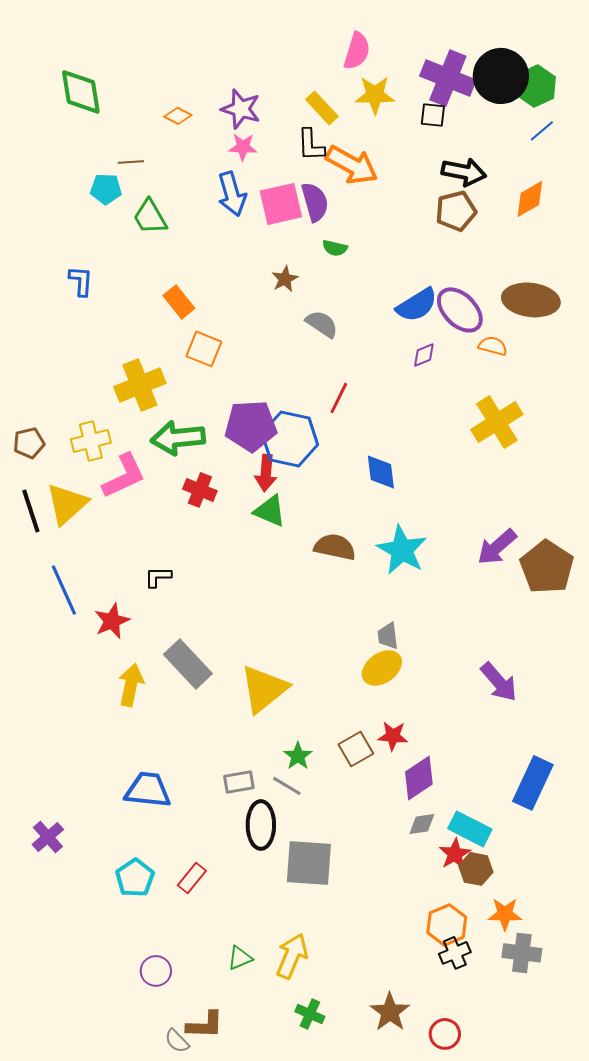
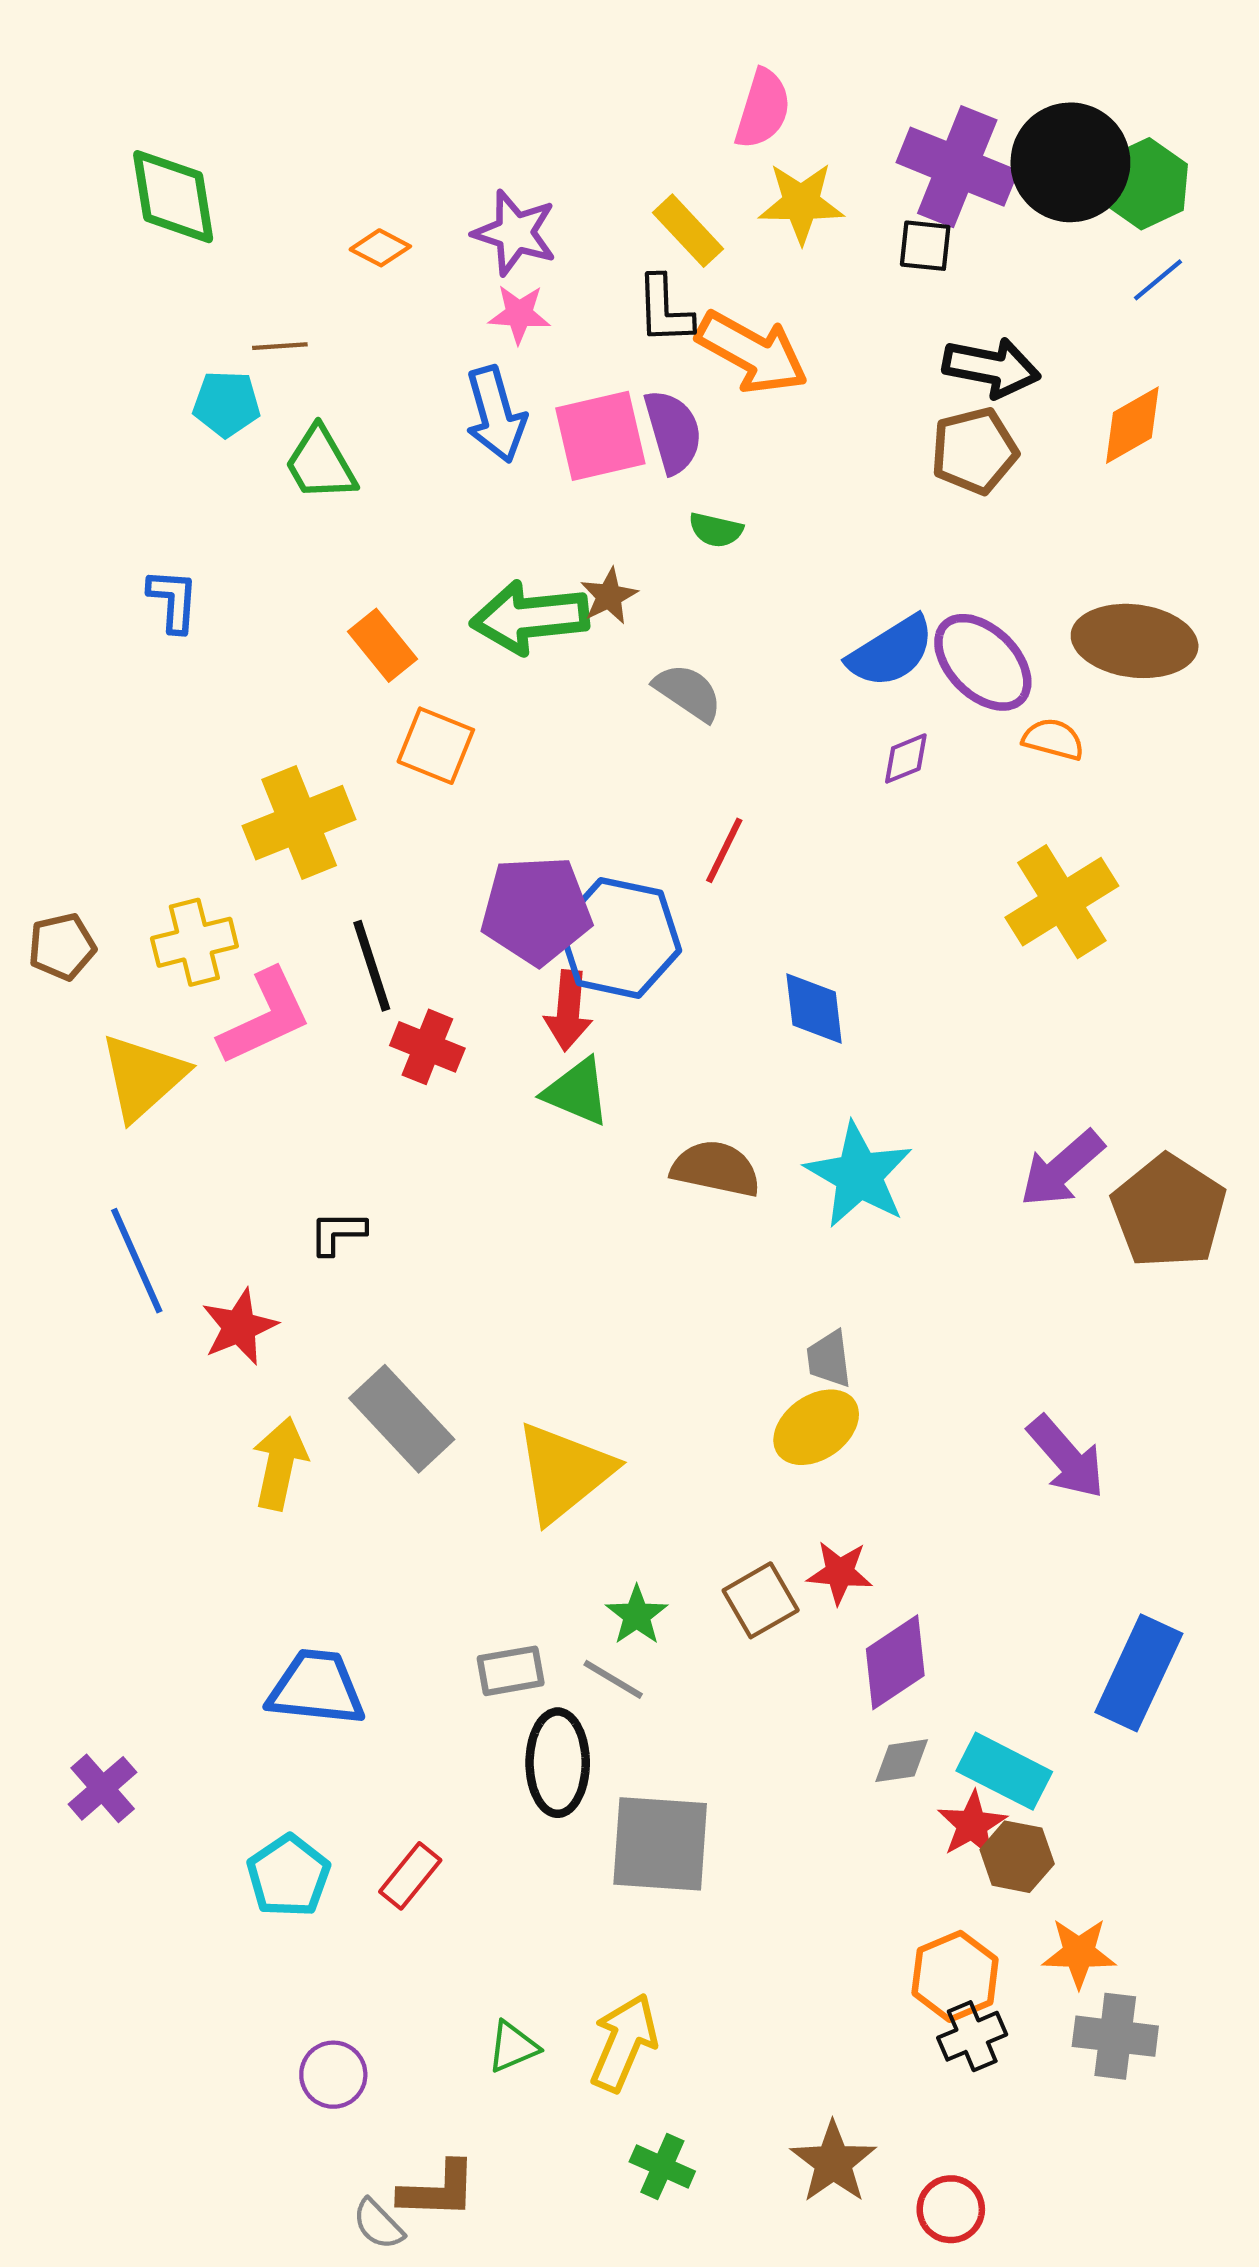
green arrow: (178, 438) -> (530, 617), moved
black line: (31, 511) -> (372, 966), moved

